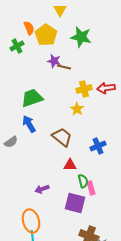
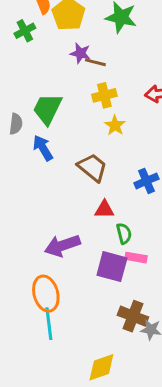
yellow cross: (84, 89) -> (104, 95), moved
green trapezoid: (32, 98) -> (47, 109), turned -45
gray semicircle: (11, 142) -> (16, 124), moved, turned -48
pink rectangle: (91, 188) -> (136, 258), moved, turned -64
purple arrow: (42, 189) -> (62, 246), size x1.6

